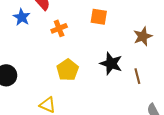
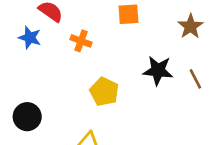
orange cross: (59, 28) -> (81, 41), turned -35

